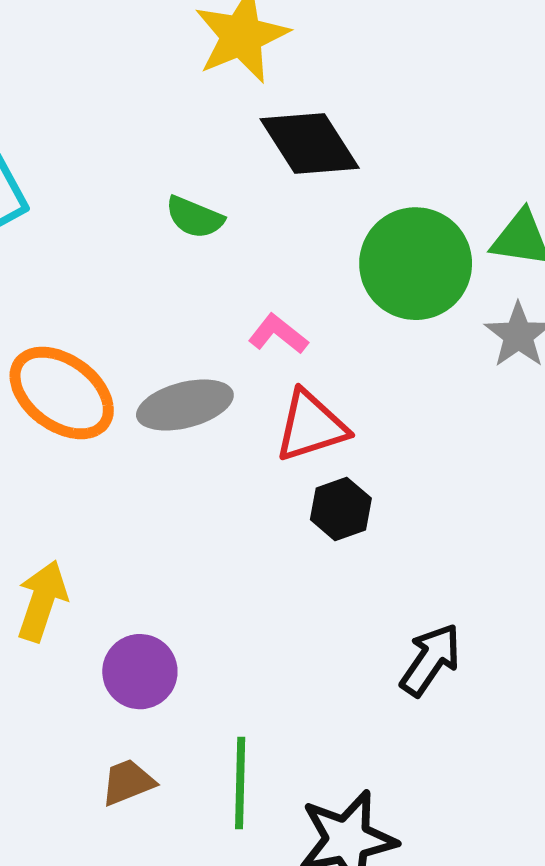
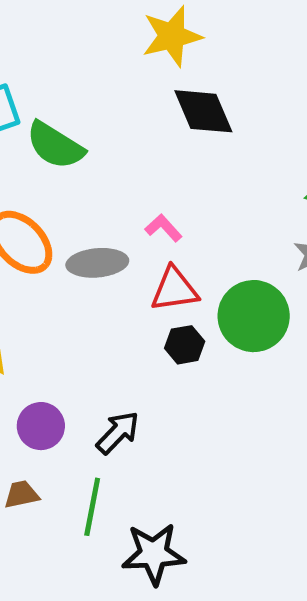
green semicircle: (195, 217) -> (55, 145), moved, size x1.6
green circle: (416, 264) -> (254, 316), moved
black arrow: (431, 660) -> (118, 433), moved

